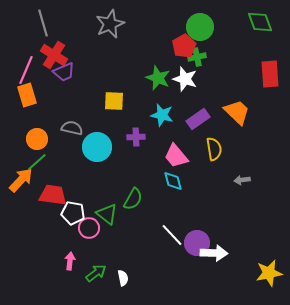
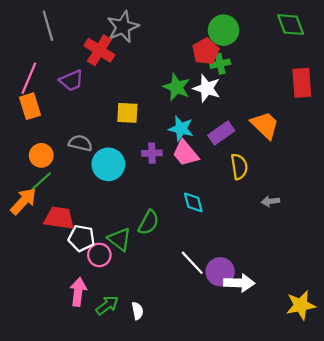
red cross: (54, 55) -> (99, 50), moved
pink trapezoid: (176, 156) -> (185, 153), moved
pink arrow: (70, 261) -> (78, 292), size x1.4

